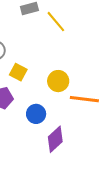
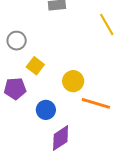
yellow line: (56, 22) -> (107, 24), moved

